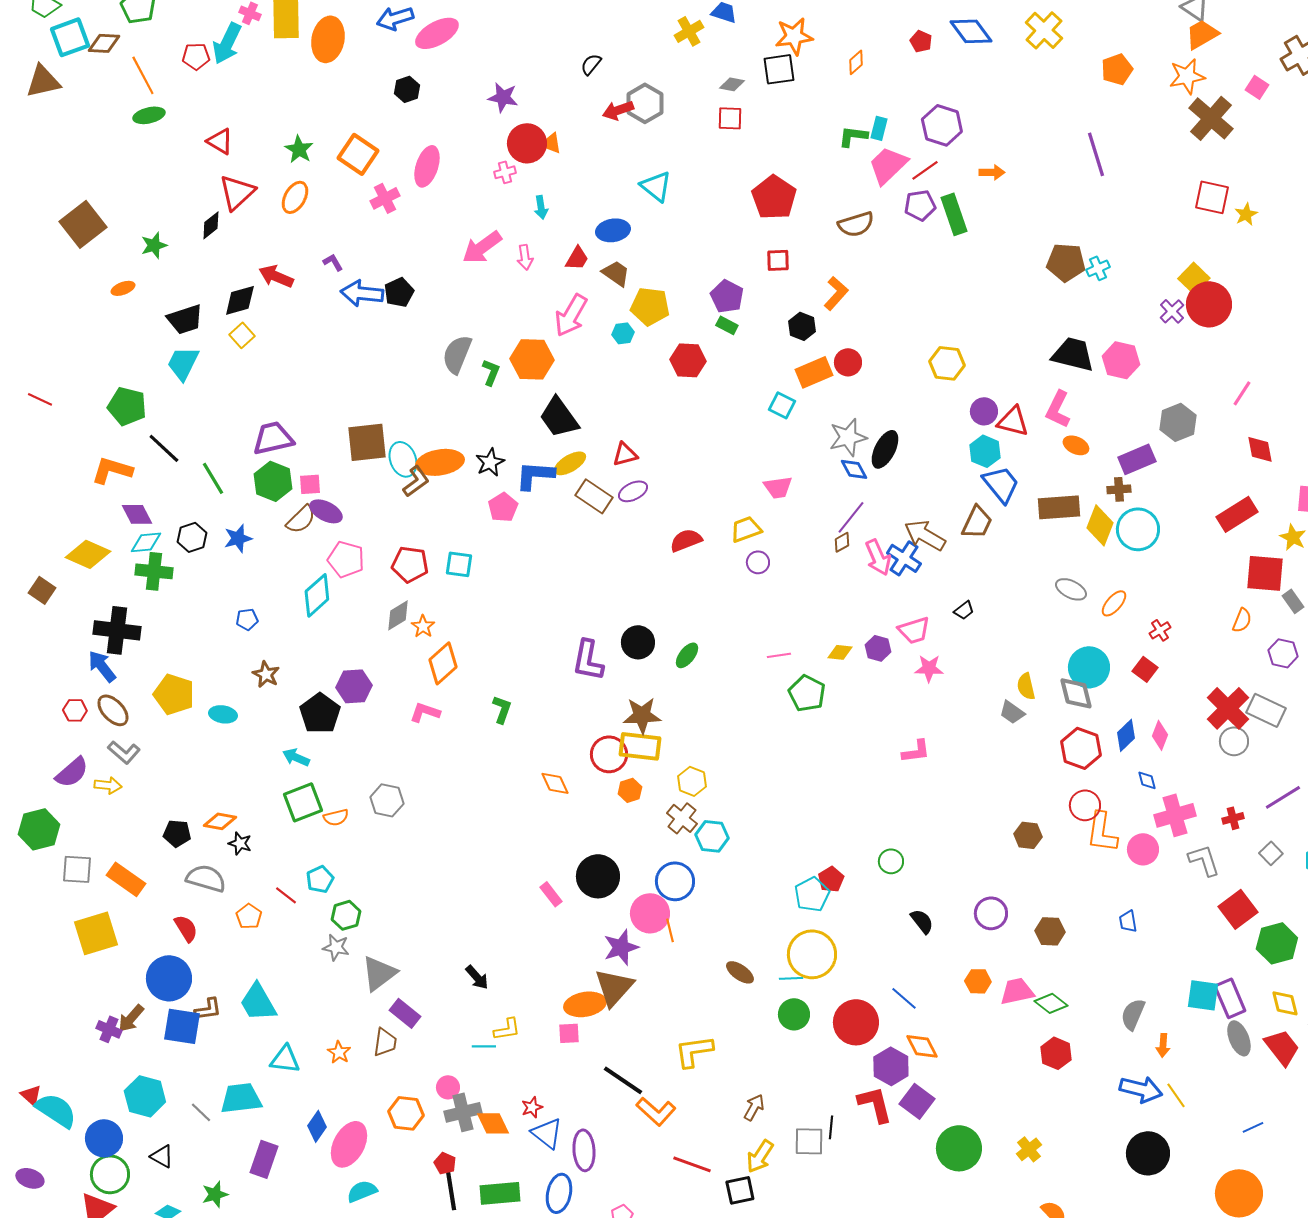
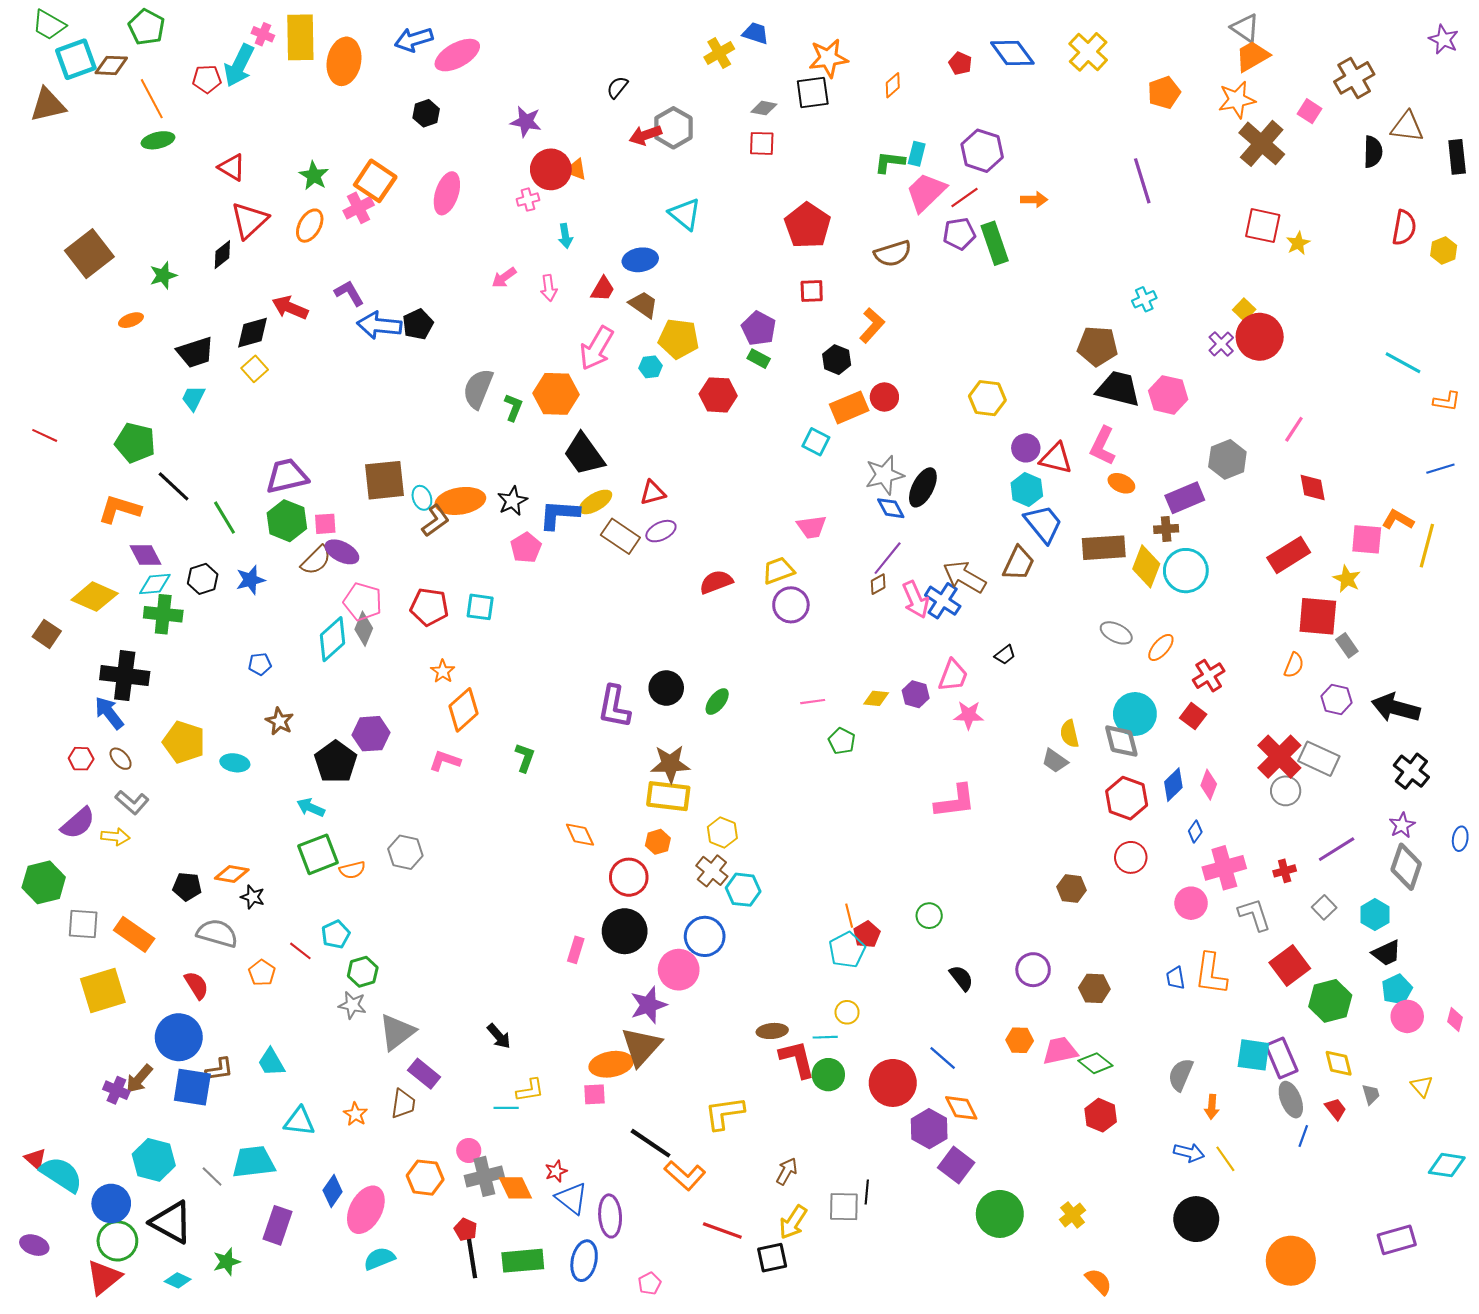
pink cross: (385, 198) -> (359, 208), moved
pink arrow: (482, 247) -> (504, 277), size x0.6
purple L-shape: (333, 262) -> (349, 293), size x1.4
brown pentagon: (1066, 262) -> (1097, 346), moved
yellow square: (1194, 278) -> (1244, 310), size x0.7
cyan trapezoid: (183, 363) -> (193, 398), size x0.7
cyan ellipse: (403, 459) -> (422, 498), size x0.7
purple circle: (758, 562) -> (791, 605), size x1.5
gray diamond: (398, 615) -> (364, 629), moved, turned -36
pink trapezoid: (914, 630) -> (953, 676), turned -52
red cross: (1160, 630) -> (1209, 676), size x1.4
green pentagon: (807, 693) -> (842, 741), size x0.7
brown ellipse: (113, 710) -> (121, 759), size x0.7
pink L-shape: (916, 751) -> (955, 801), size x1.4
red circle: (609, 754) -> (629, 877), moved
blue diamond: (1147, 780) -> (1195, 831), turned 50
orange L-shape: (1102, 832) -> (1211, 974), moved
pink rectangle: (551, 894) -> (576, 950), turned 55
orange line: (670, 930) -> (849, 916), moved
yellow circle: (812, 954) -> (847, 1012), size x0.5
brown ellipse: (740, 972) -> (772, 1031), turned -40
cyan trapezoid: (258, 1002) -> (271, 1062), size x0.7
red trapezoid: (1282, 1047) -> (1335, 1109), size x0.6
blue arrow: (1141, 1089) -> (1189, 1153), size x0.7
red L-shape: (875, 1104) -> (797, 1059), moved
blue line: (1253, 1127) -> (1303, 1136), moved, turned -45
black triangle: (162, 1156) -> (171, 1222), size x1.8

